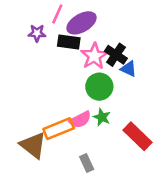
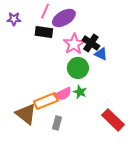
purple star: (37, 33) -> (14, 19), moved
black rectangle: (69, 42) -> (44, 32), moved
red rectangle: (138, 136) -> (113, 120), moved
gray rectangle: (87, 163) -> (57, 123), moved, turned 40

